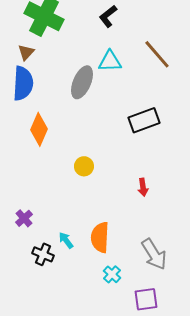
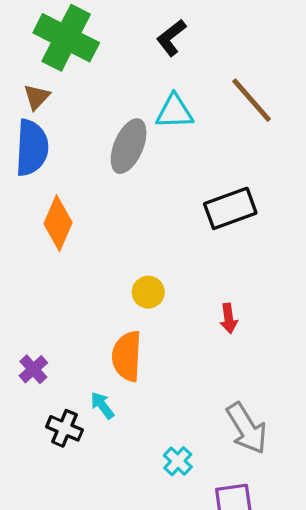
yellow circle: (84, 166) -> (148, 292), moved
orange semicircle: (100, 237) -> (127, 356), moved

